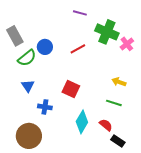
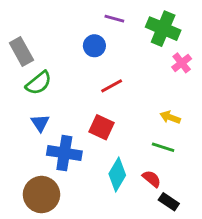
green cross: (107, 32) -> (163, 29), moved
blue circle: (45, 47) -> (94, 46), moved
red line: (78, 49) -> (112, 86), moved
blue cross: (45, 107) -> (64, 153), size x1.6

